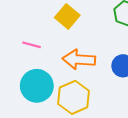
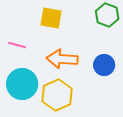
yellow square: (67, 16) -> (51, 18), turned -30

